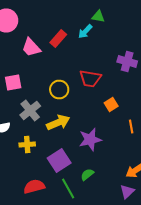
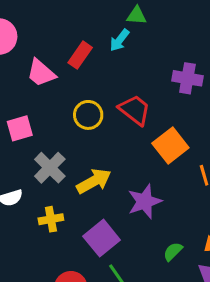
red trapezoid: (90, 78) -> (135, 110), turned -145
yellow circle: (59, 90) -> (88, 115), moved
orange square: (111, 104) -> (170, 145), size x1.6
green semicircle: (87, 174) -> (173, 252), moved

